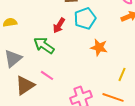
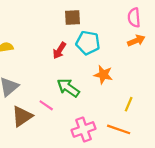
cyan pentagon: (85, 18) -> (88, 43), turned 30
green arrow: (44, 45) -> (68, 88), moved

